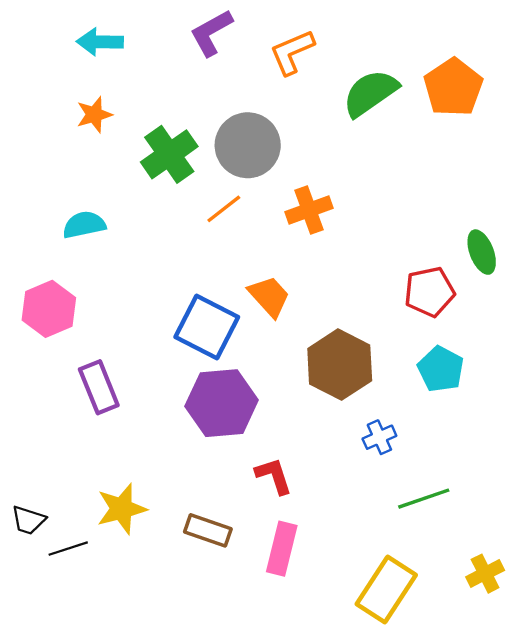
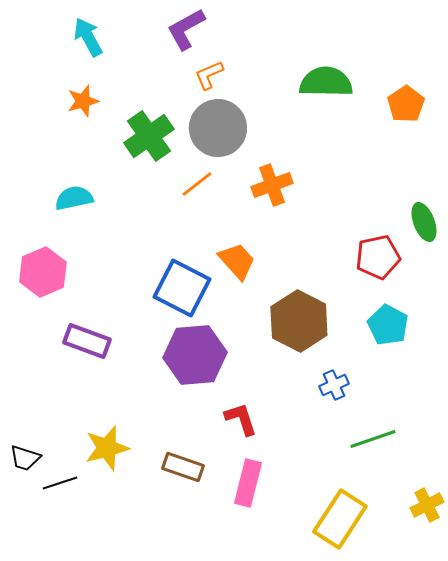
cyan arrow: (100, 42) -> (88, 37), turned 60
orange L-shape: (292, 52) -> (209, 75), moved, size x0.7
orange pentagon: (453, 87) -> (406, 104), moved, size x0.7
green semicircle: (370, 93) -> (326, 82), turned 36
purple rectangle: (99, 387) -> (87, 341), turned -48

